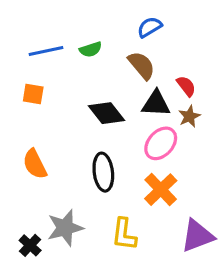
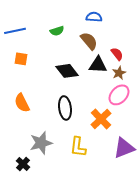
blue semicircle: (150, 27) -> (94, 17), turned 35
blue line: (46, 51) -> (15, 31), moved
pink ellipse: (161, 143) -> (119, 95), moved
black cross: (30, 245) -> (23, 164), moved

